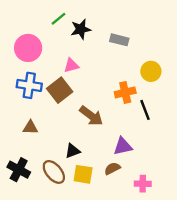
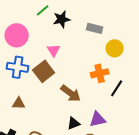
pink triangle: (71, 66) -> (54, 50), turned -48
yellow circle: (151, 71) -> (115, 48), moved
black line: (145, 110) -> (117, 88), turned 54
black triangle: (73, 151) -> (74, 123), moved

